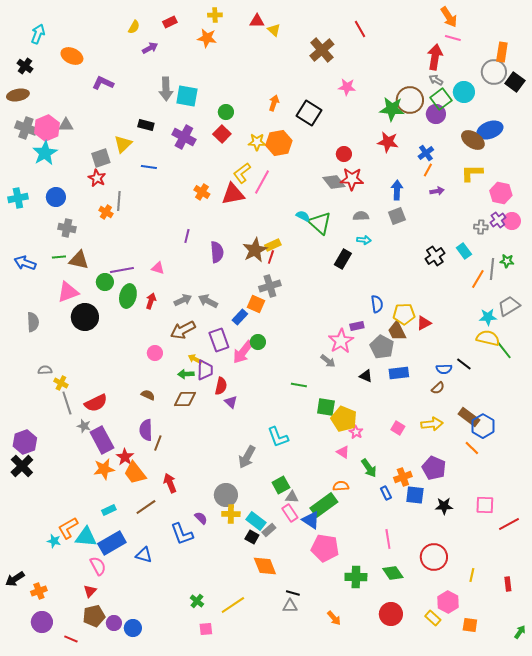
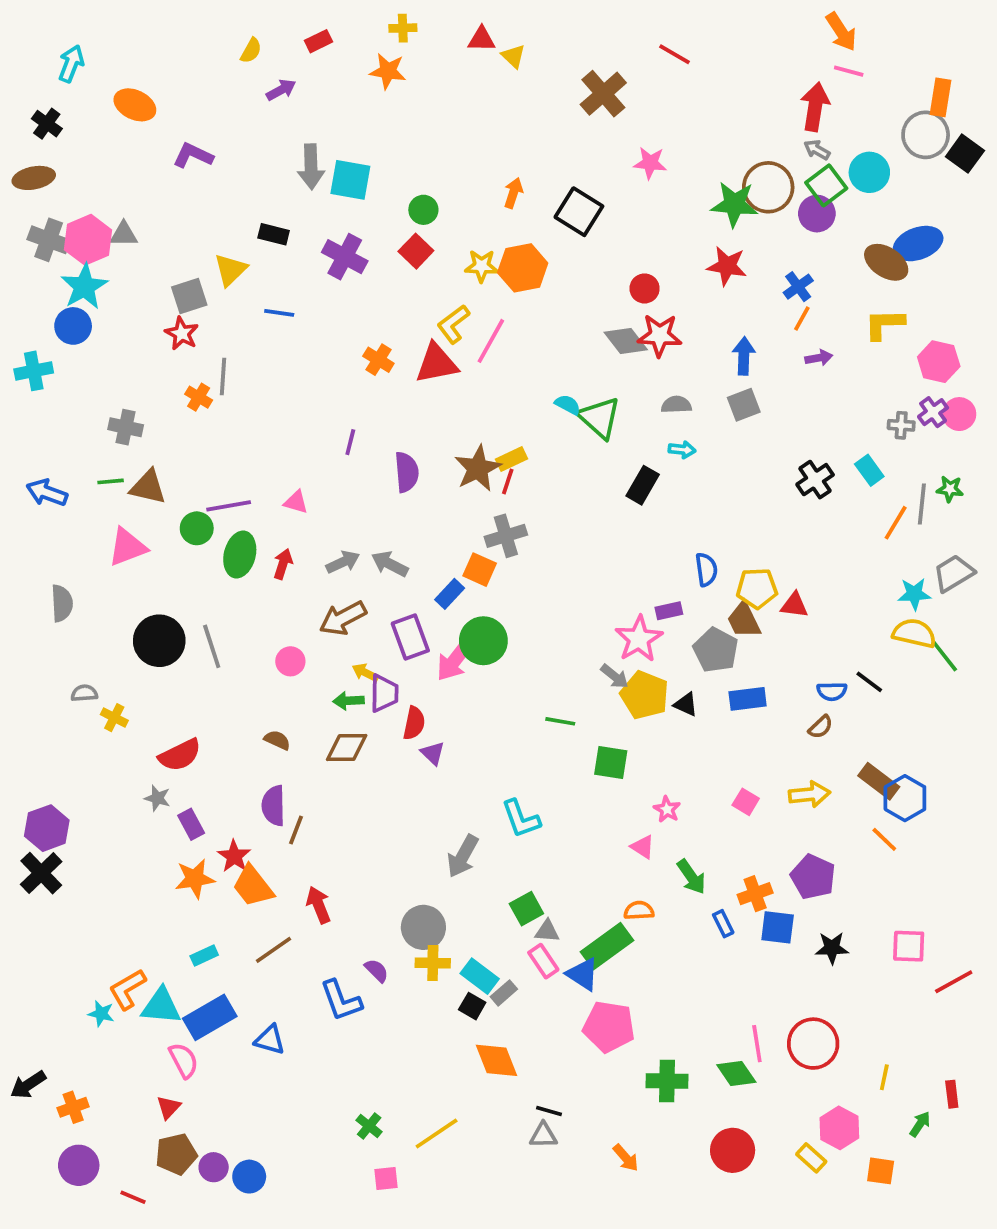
red line: (360, 29) -> (674, 54), turned -30
blue circle: (56, 197) -> (73, 326), moved
black circle: (85, 317) -> (159, 641), moved
red triangle: (424, 323) -> (794, 605), turned 35
green circle: (258, 342) -> (483, 641), size x1.6
gray line: (67, 403) -> (212, 646), moved
yellow pentagon: (344, 419) -> (645, 695), moved
purple rectangle: (102, 440) -> (191, 824), size x0.6
pink line: (388, 539) -> (757, 1044), moved
green arrow: (520, 632) -> (920, 1124), moved

